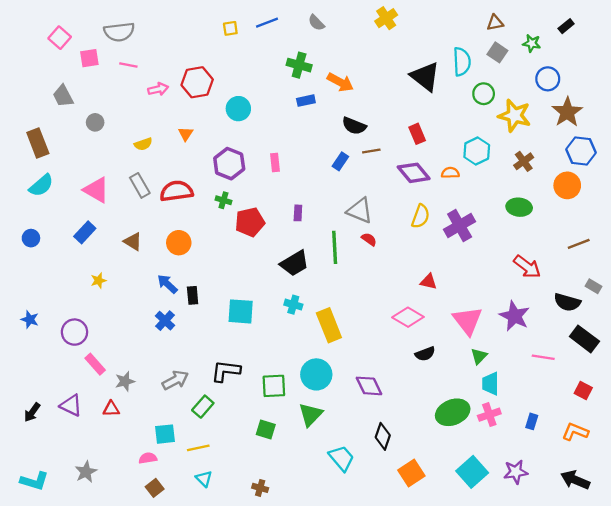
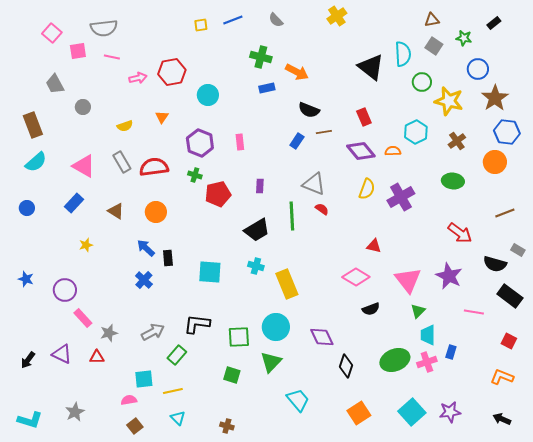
blue rectangle: (532, 421) -> (451, 352), moved
black diamond: (383, 436) -> (346, 366), moved
black arrow: (575, 480) -> (502, 419), size x0.7

